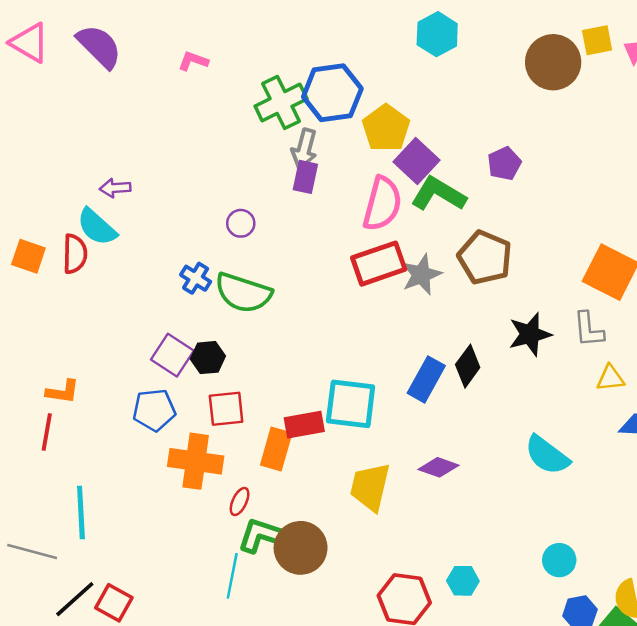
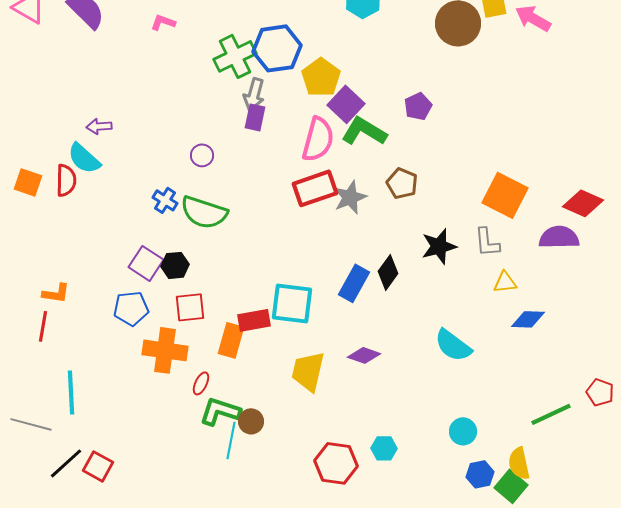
brown pentagon: (485, 257) -> (402, 183), size x0.7
brown circle: (301, 548) -> (251, 421), size x0.6
cyan line: (232, 576) -> (231, 440), moved

